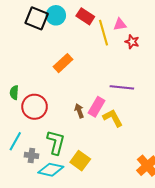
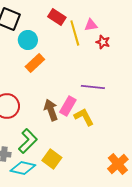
cyan circle: (56, 15) -> (28, 40), moved
brown arrow: (79, 111) -> (51, 110), size x1.5
green L-shape: (56, 142) -> (28, 141), turned 30

